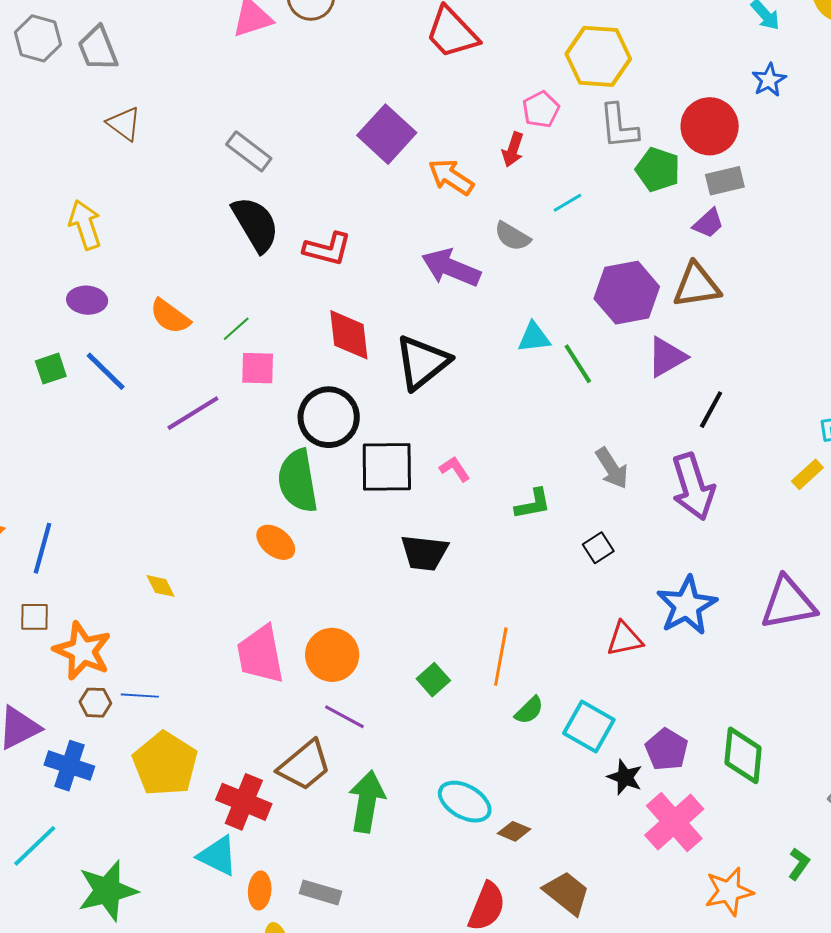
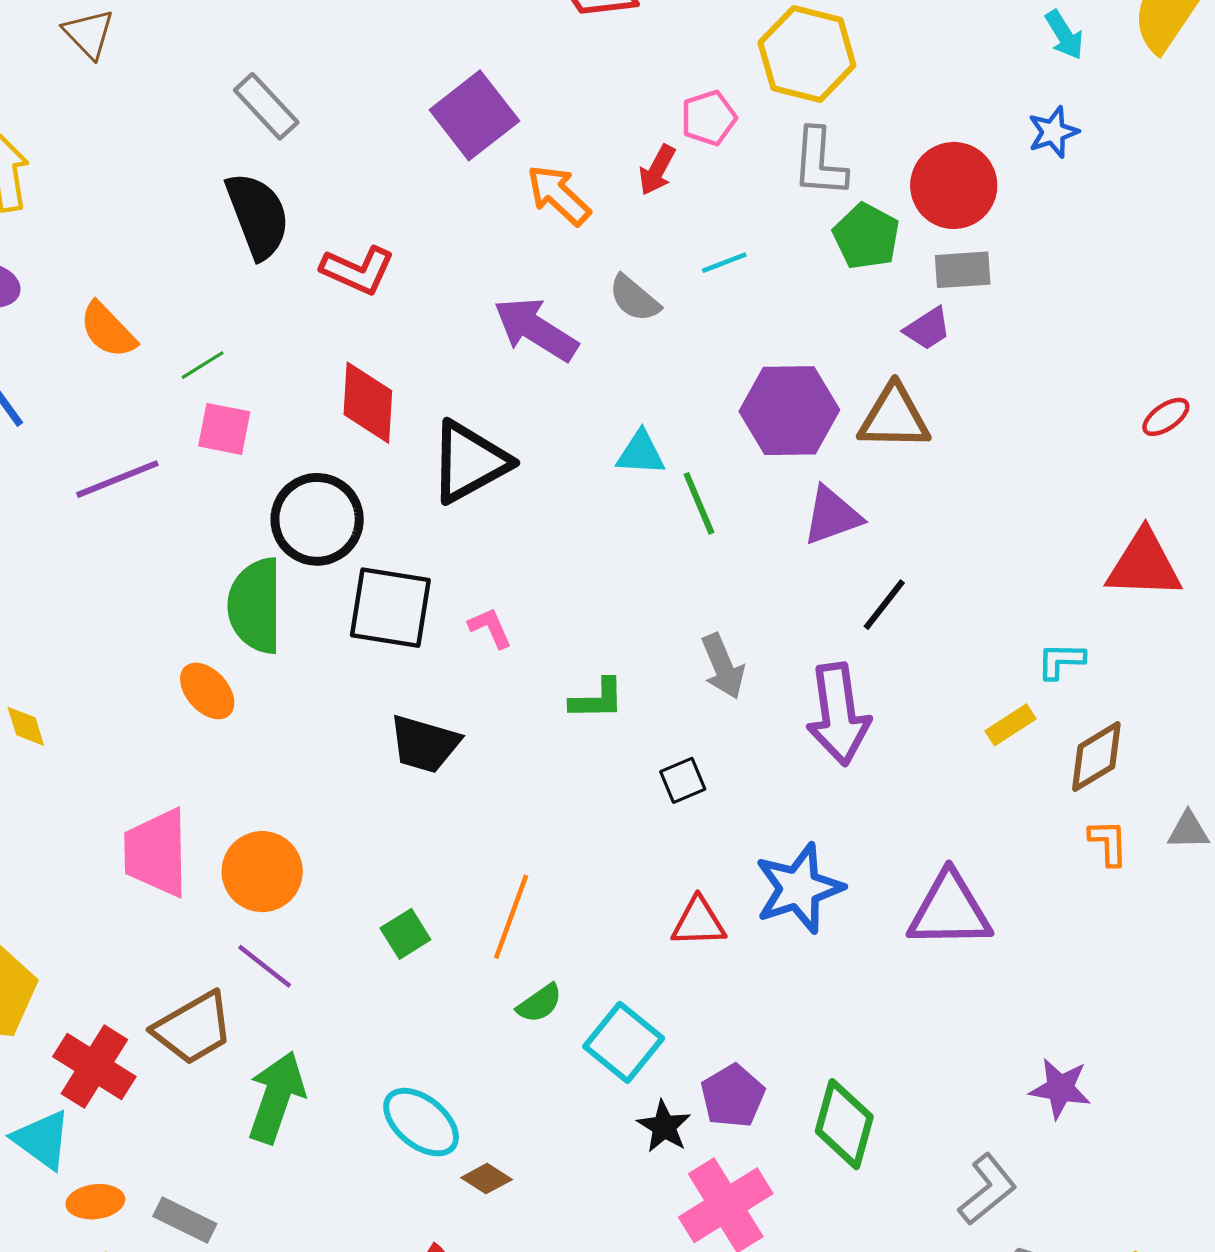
orange ellipse: (260, 890) -> (95, 1202), turned 69

